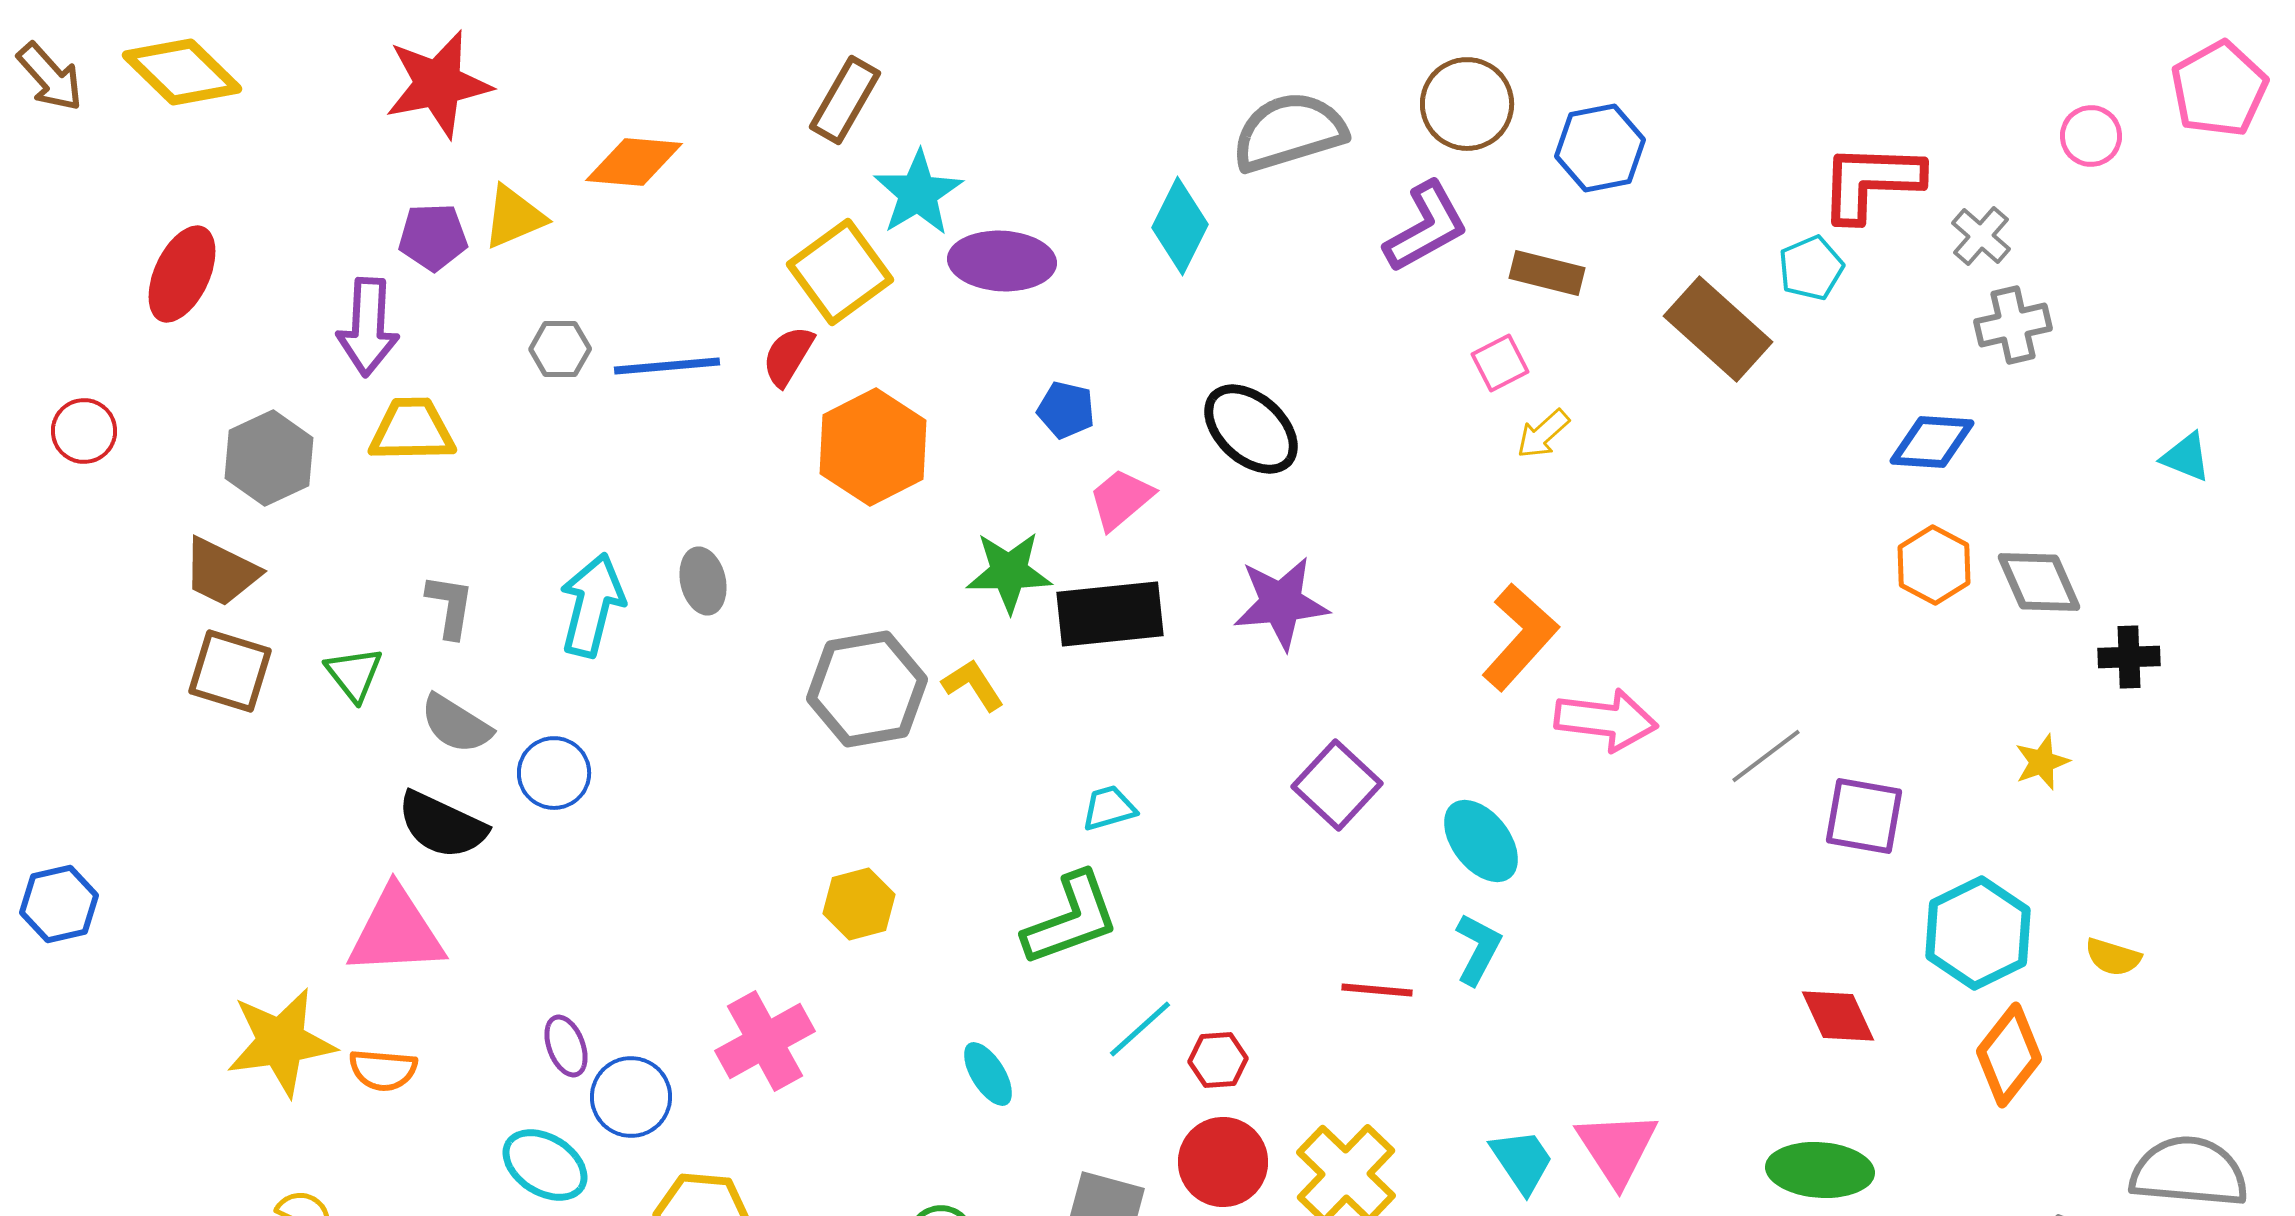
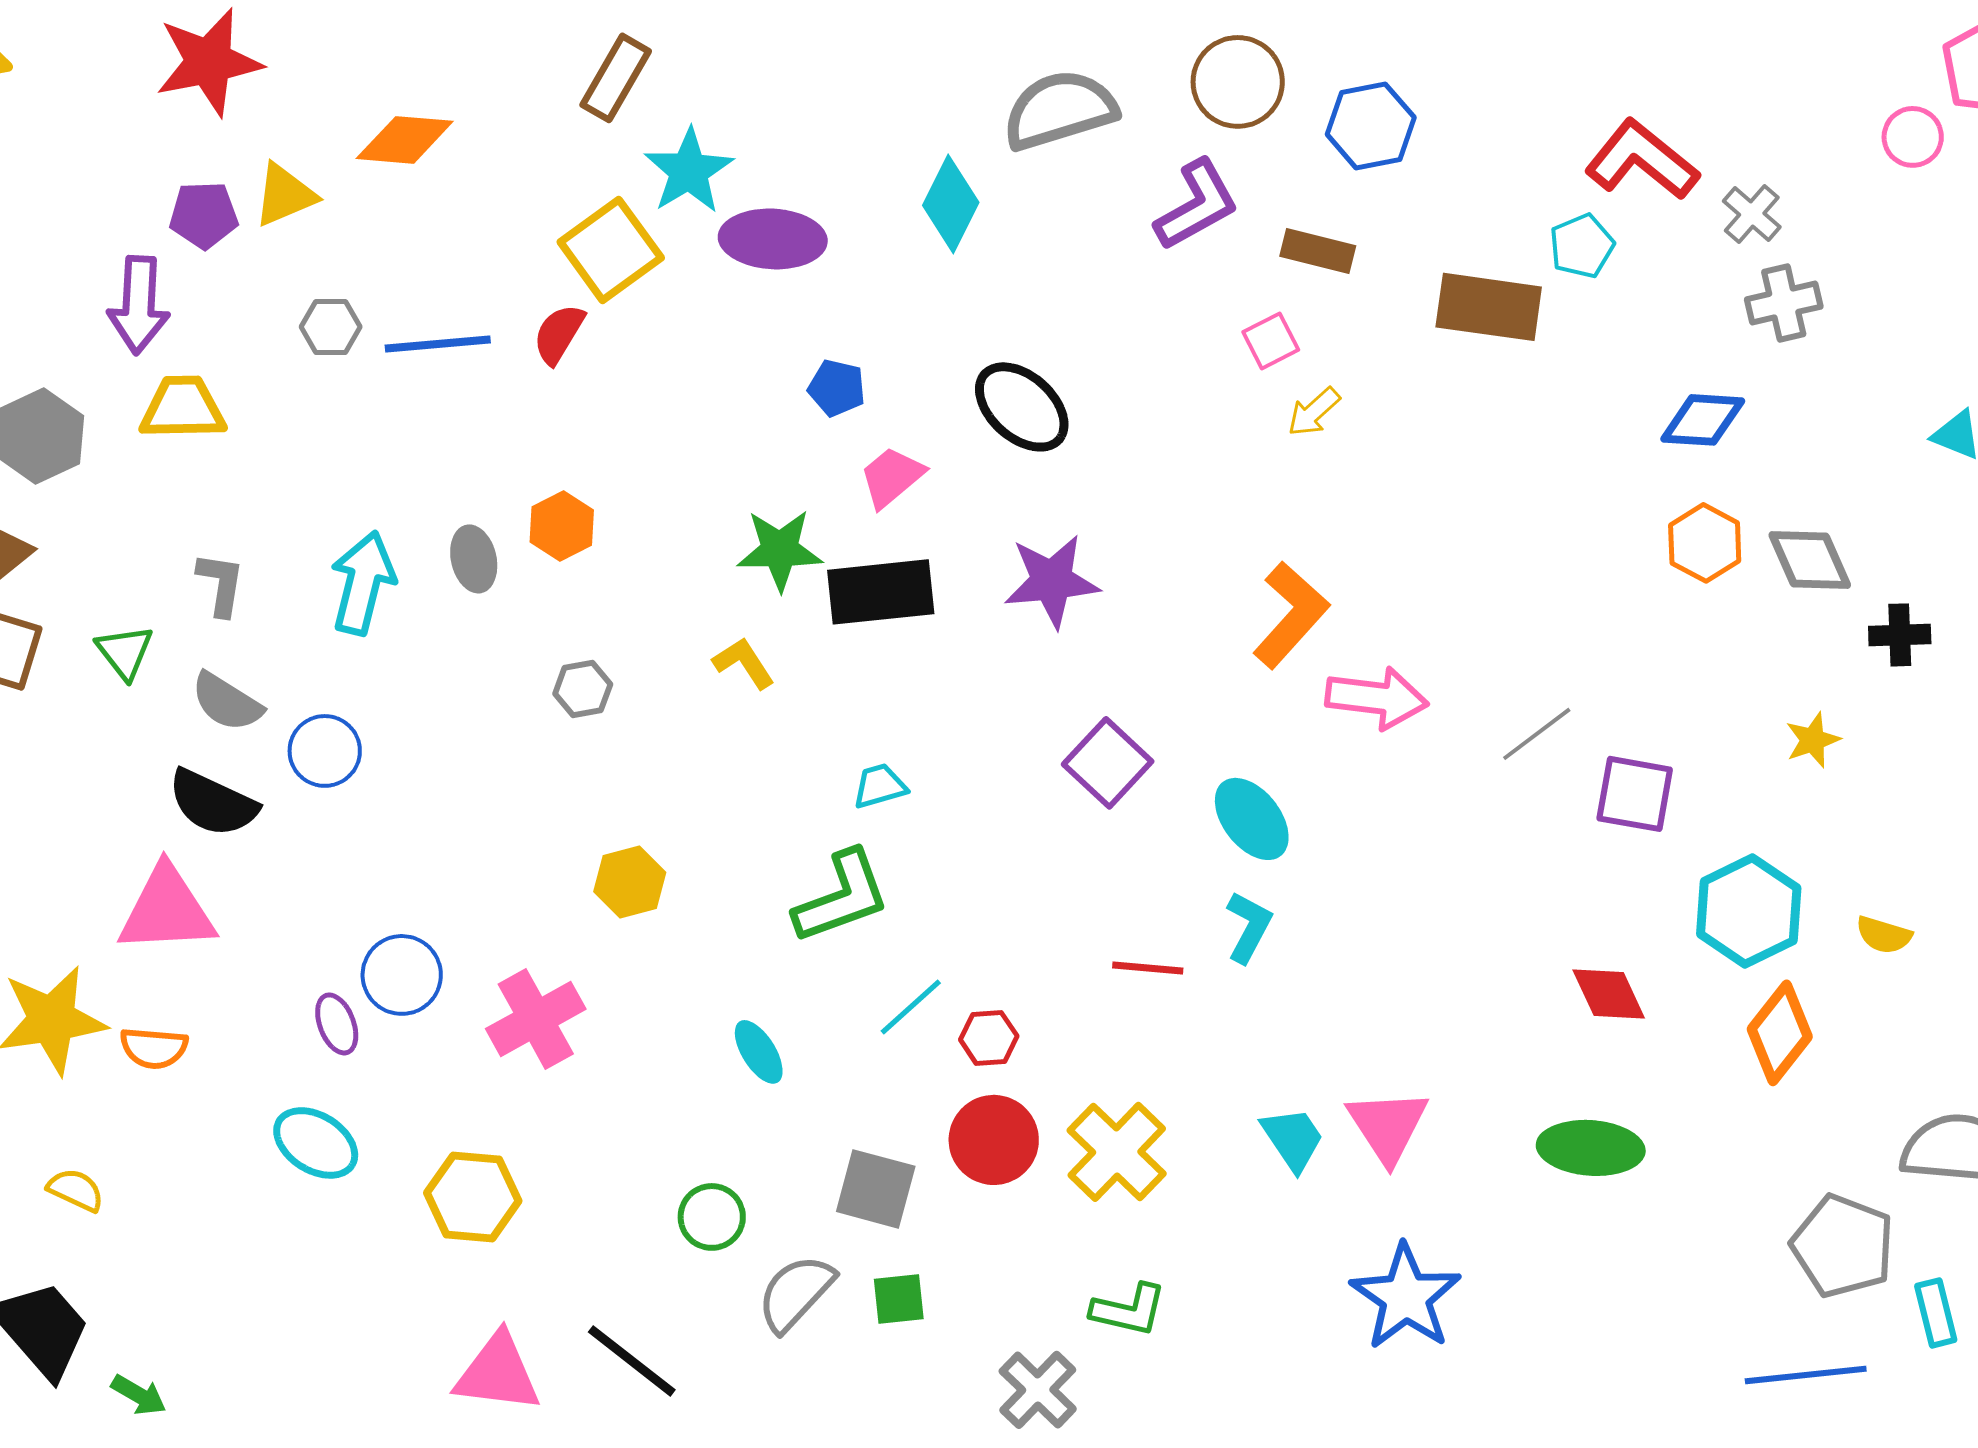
pink circle: (2091, 136) -> (1913, 137), moved
red L-shape: (1871, 182) -> (1642, 160), turned 37
brown rectangle: (1718, 329) -> (1489, 307), turned -34
orange hexagon: (873, 447) -> (562, 526), moved, size x0.6
gray hexagon: (867, 689) -> (583, 689), moved, size x0.5
blue circle: (631, 1097) -> (402, 975), moved

